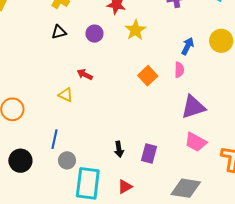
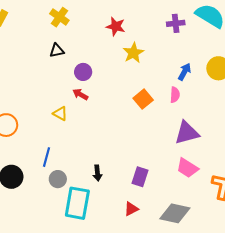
purple circle: (94, 34) -> (83, 72), moved
black arrow: (119, 149) -> (97, 173), moved
red triangle: (125, 187) -> (131, 209), moved

